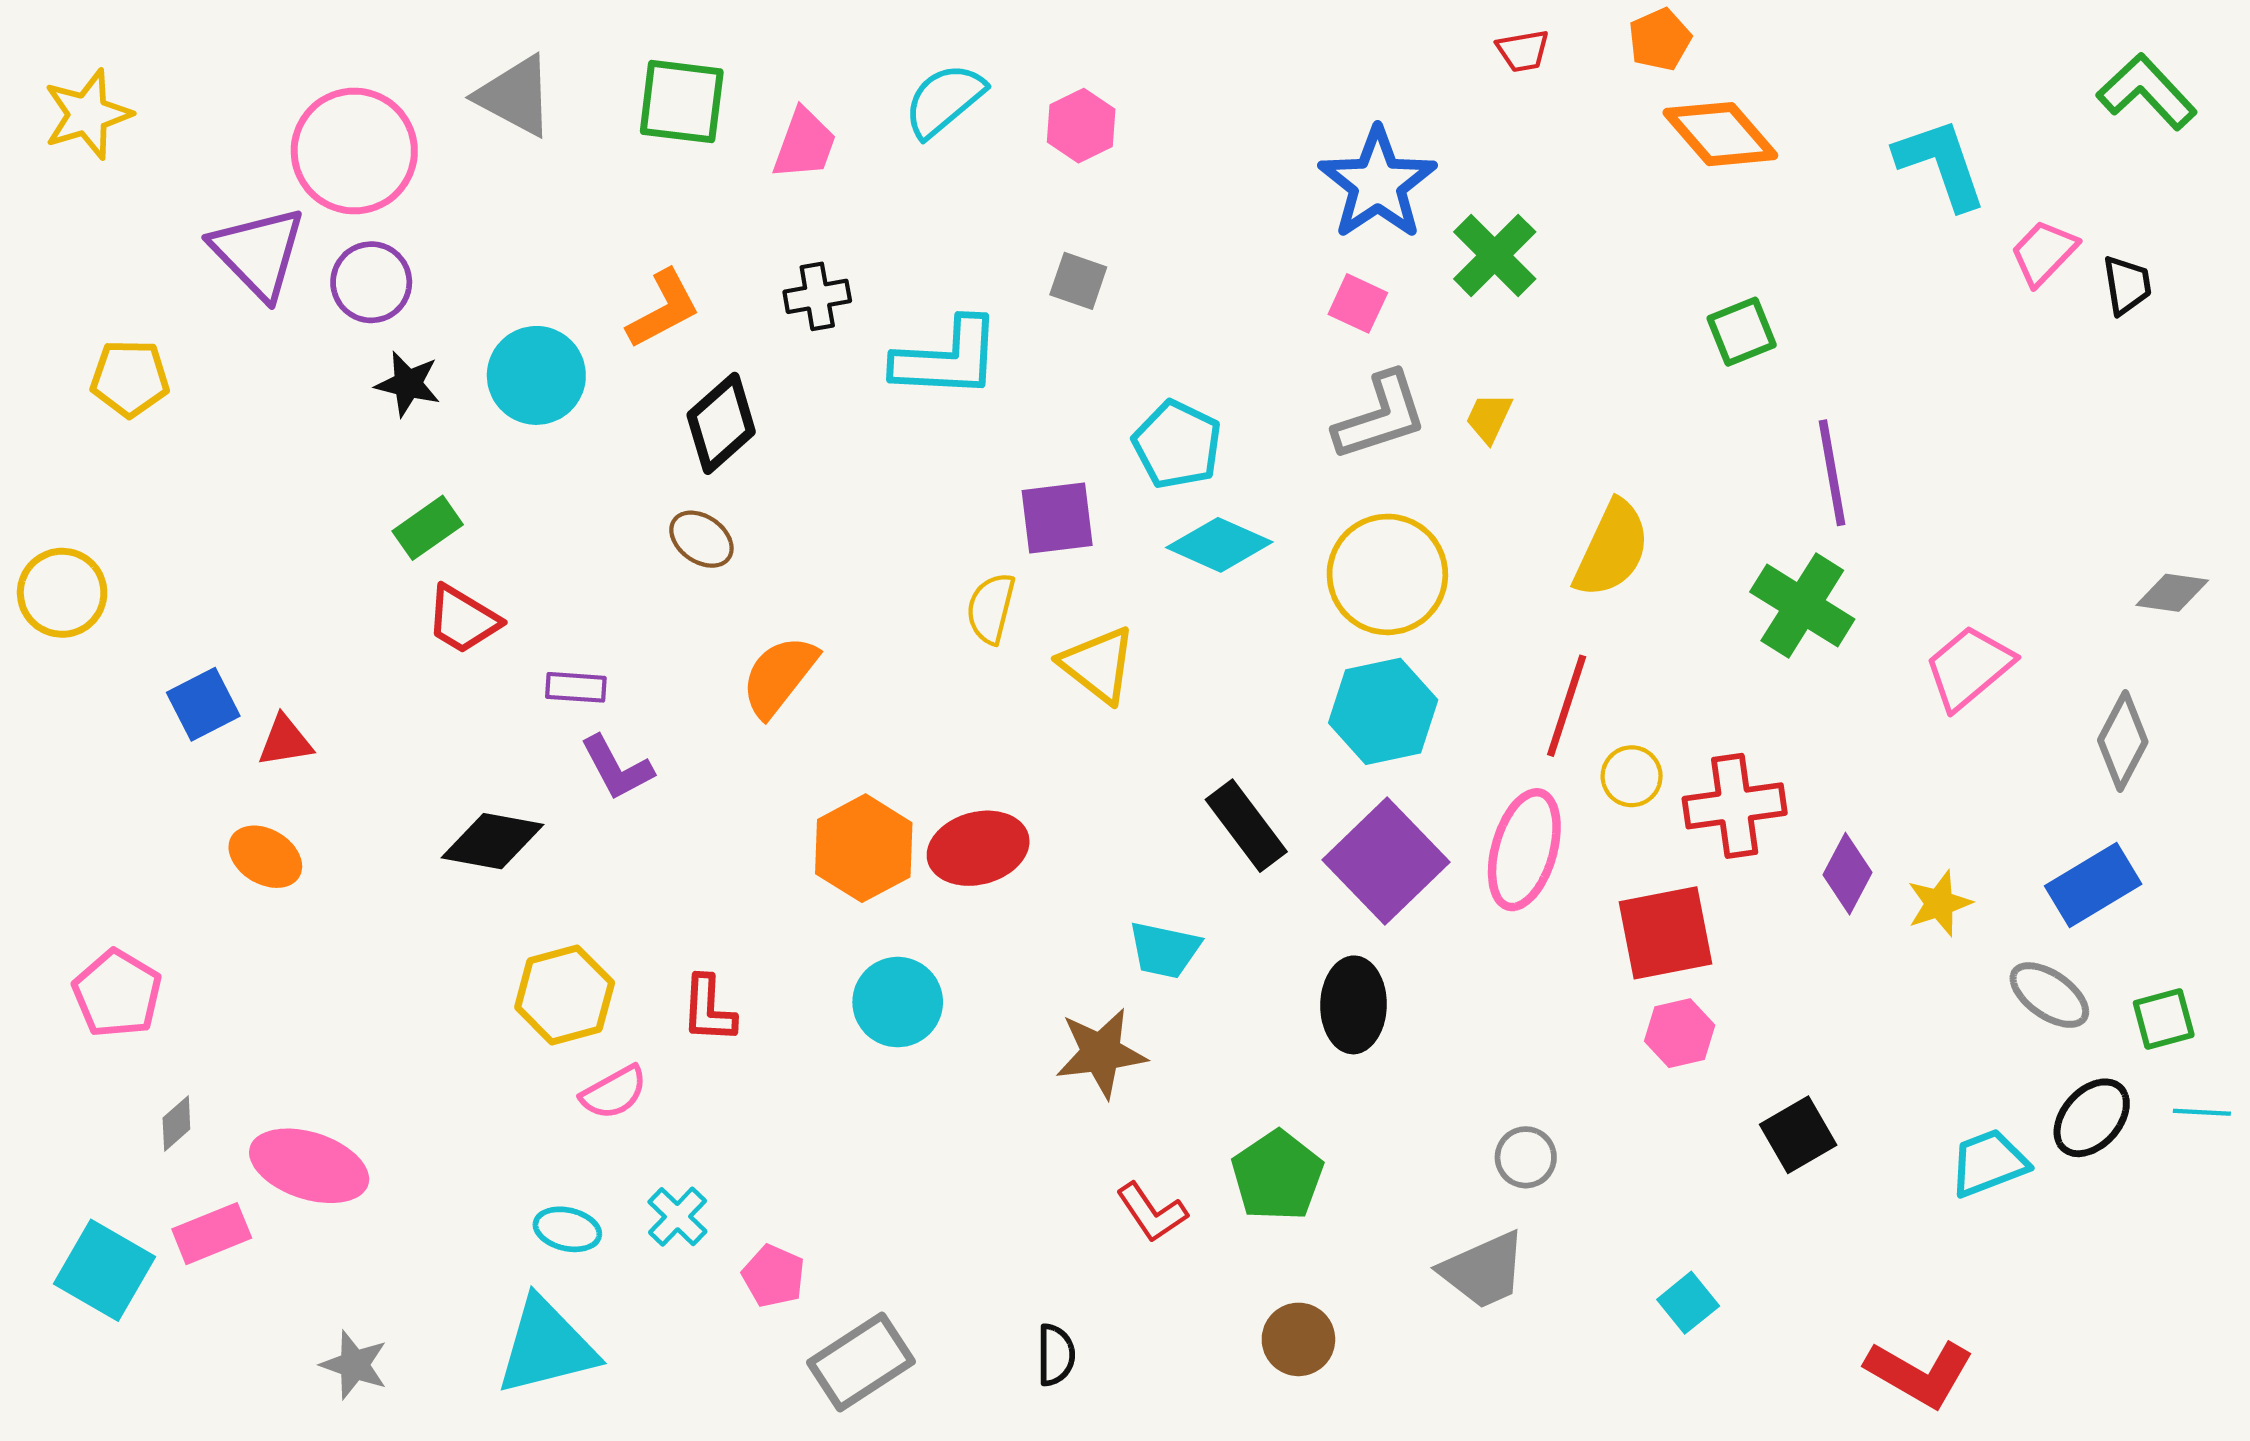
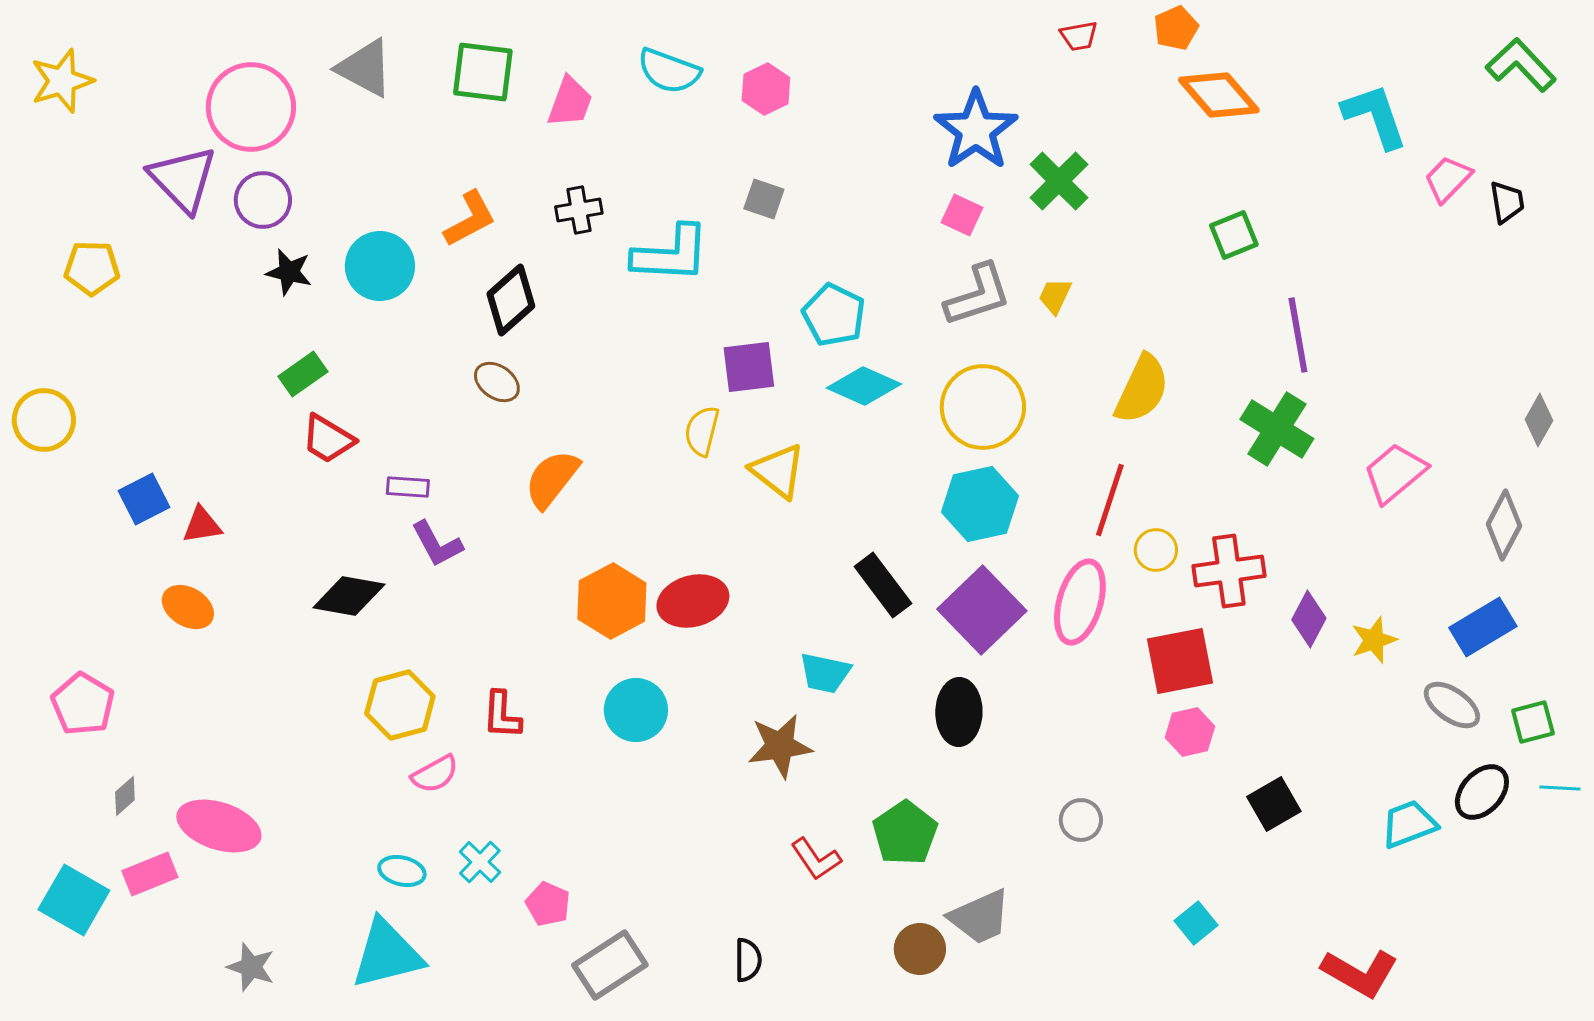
cyan semicircle: (944, 100) -> (669, 71), turned -120
gray diamond: (2172, 593) -> (1539, 420), turned -69
gray trapezoid: (1483, 1270) -> (980, 917), moved

